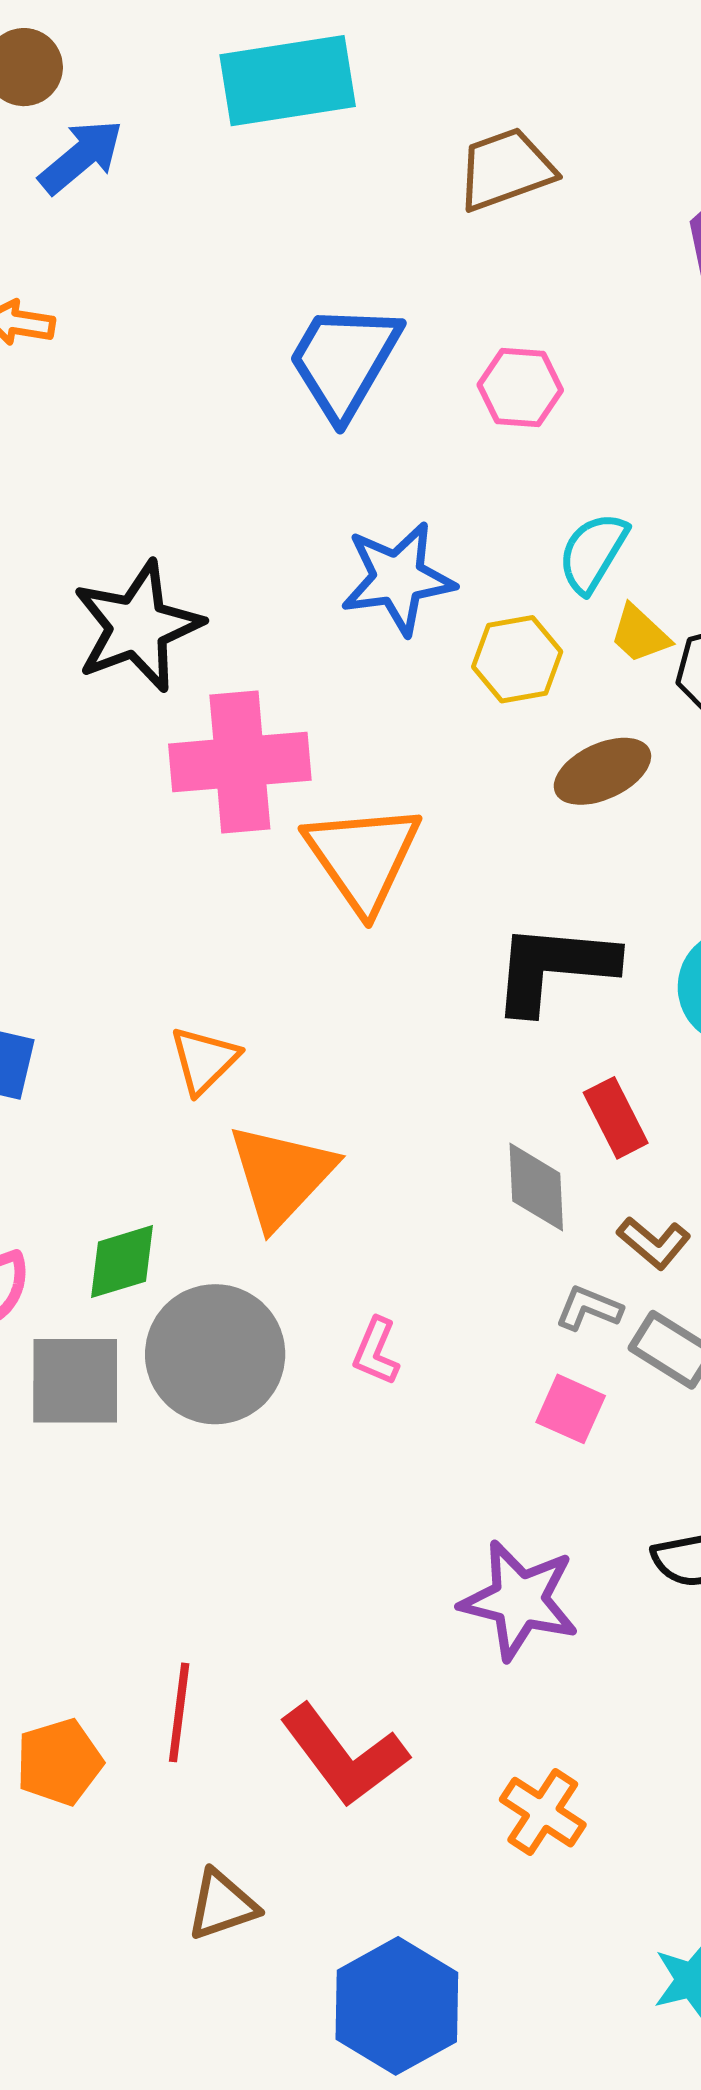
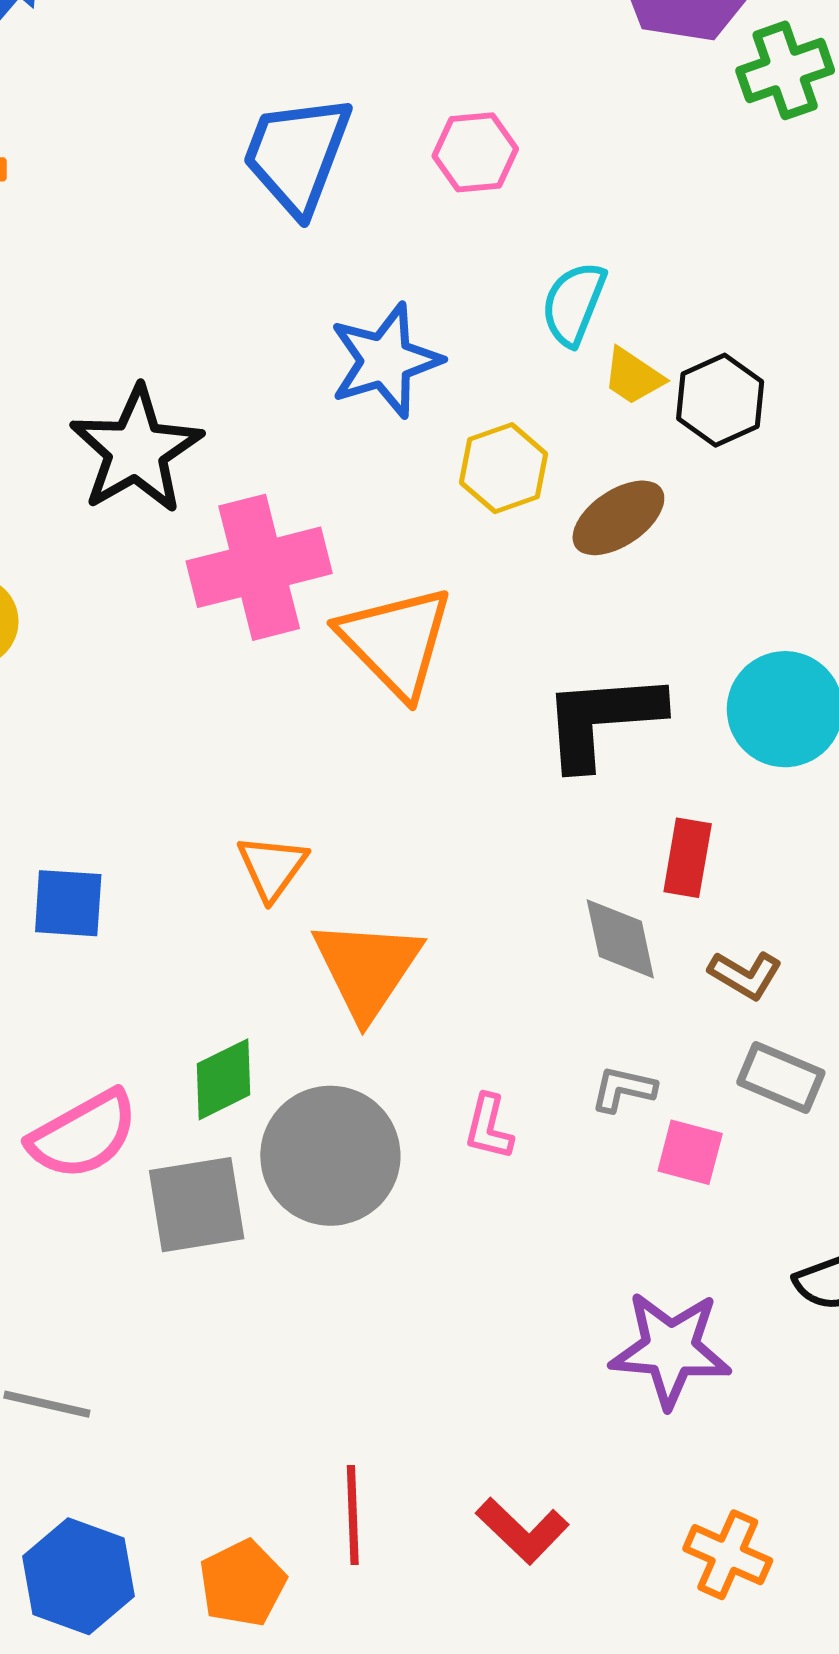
yellow hexagon: (517, 659) -> (504, 468), moved
red rectangle: (616, 1118) -> (688, 858), turned 46
gray L-shape: (589, 1308) -> (623, 1089), moved
red L-shape: (344, 1755) -> (522, 1531), size x0.7

